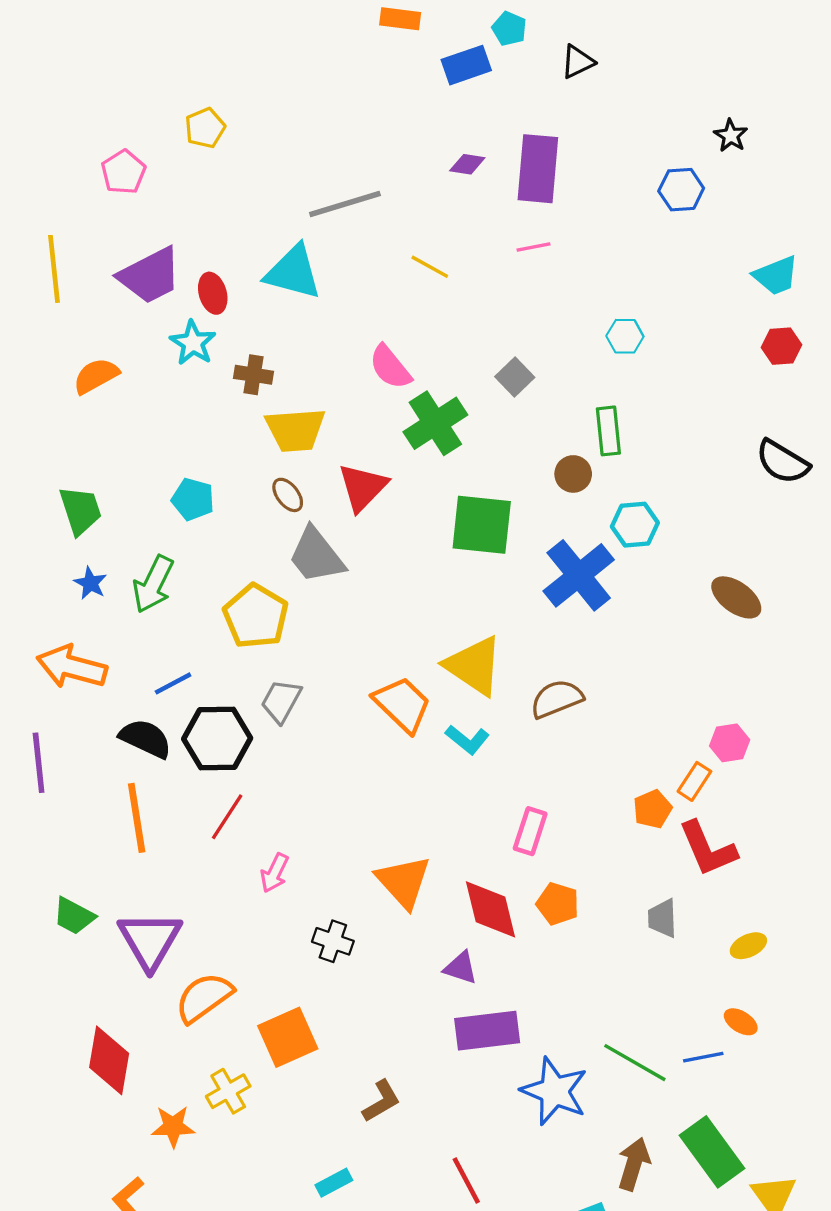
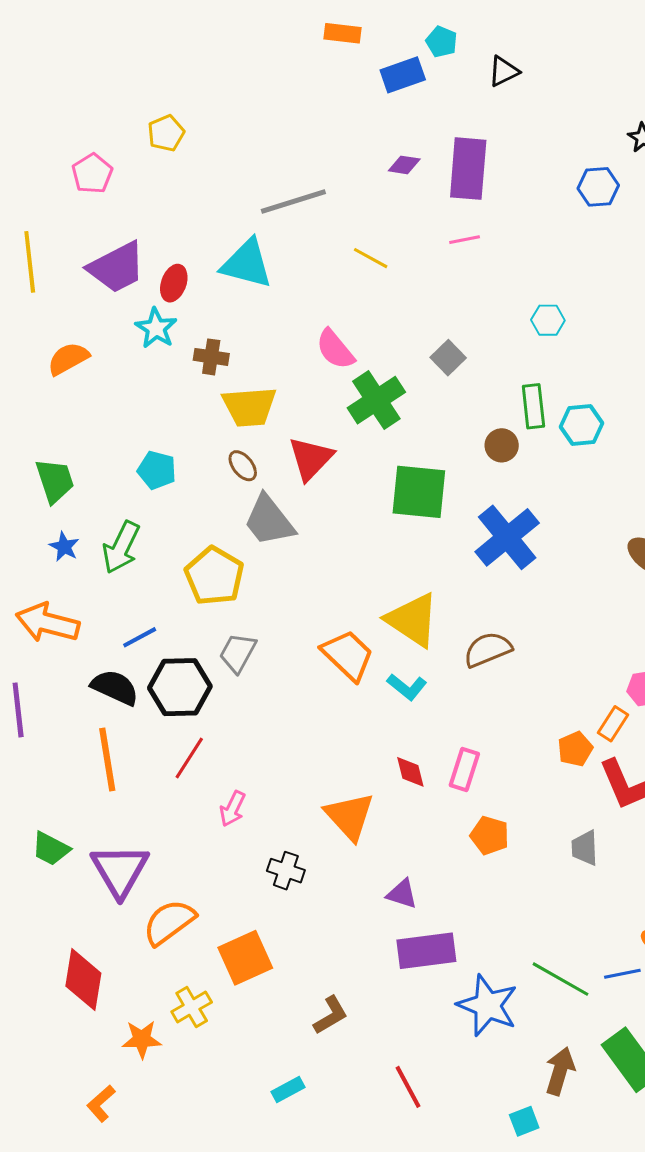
red ellipse: (213, 293) -> (174, 283), turned 36
cyan hexagon: (635, 525) -> (582, 425), moved
red diamond: (490, 909) -> (410, 772), moved, size x0.6

